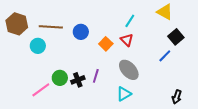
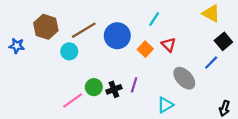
cyan line: (130, 21) -> (154, 19), moved
brown line: (51, 27) -> (84, 30), turned -35
blue circle: (81, 32) -> (117, 36), size x1.5
gray ellipse: (129, 70) -> (184, 78), moved

